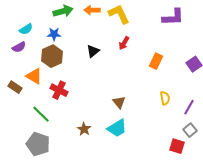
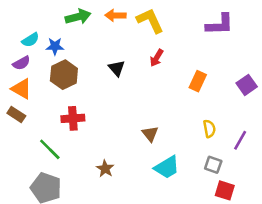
blue star: (54, 34) -> (55, 46), moved
black triangle: (93, 51) -> (117, 68), turned -32
orange triangle: (34, 76) -> (21, 89), moved
red cross: (59, 90) -> (73, 118), turned -30
cyan trapezoid: (117, 128) -> (167, 167), moved
gray square: (190, 130) -> (213, 165), moved, turned -32

